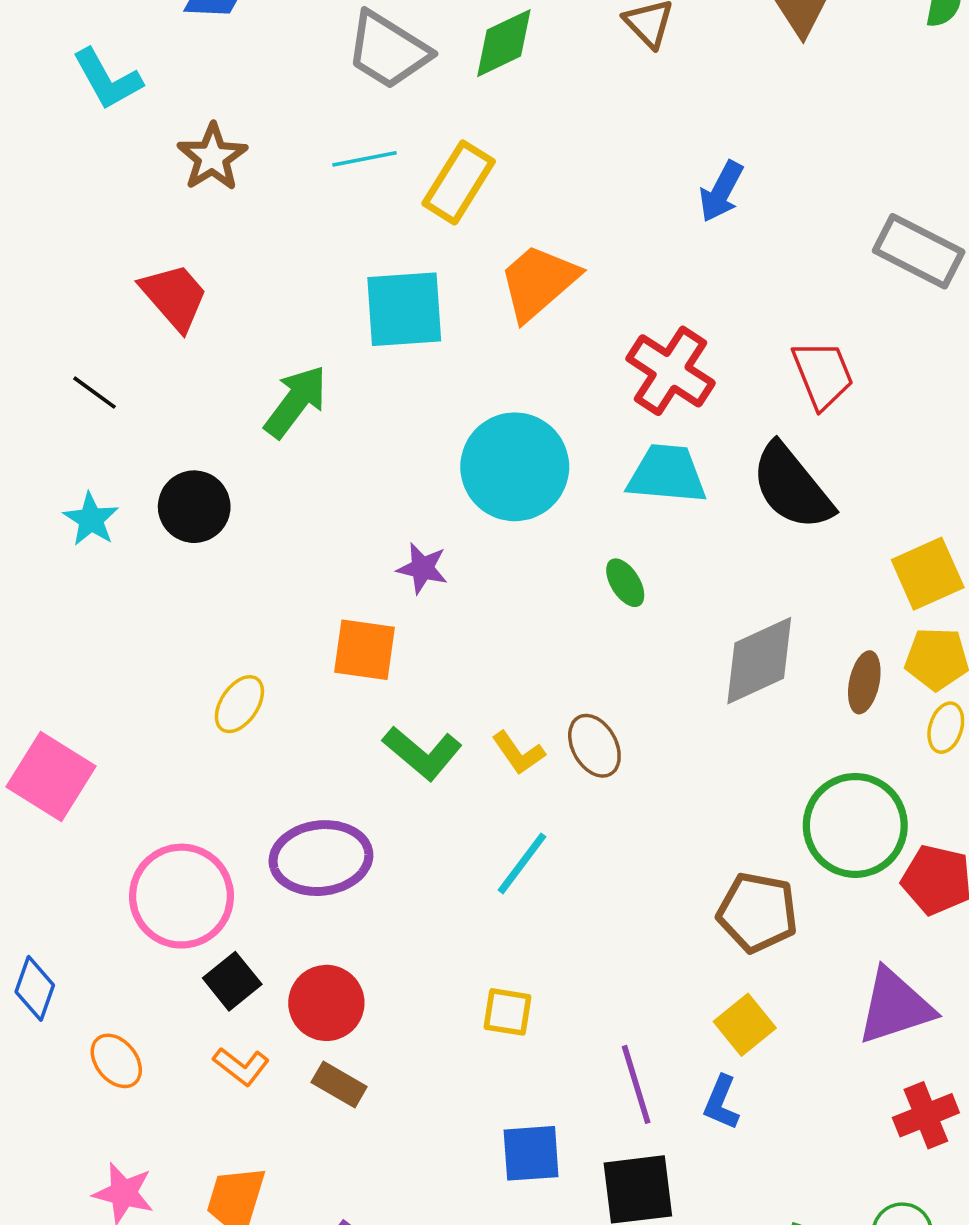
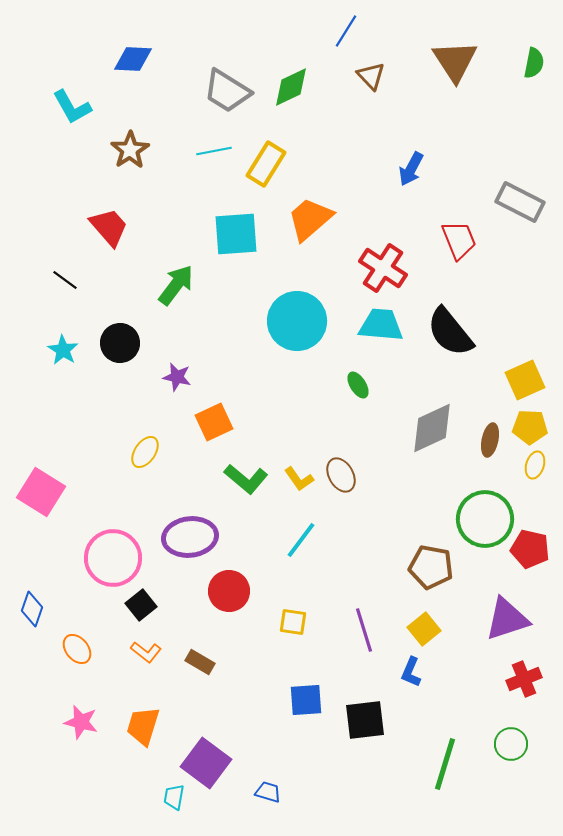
red trapezoid: (823, 374) -> (459, 240), moved
purple star: (422, 568) -> (177, 377), moved
orange square: (364, 650) -> (214, 422), turned -33
red circle: (326, 1003) -> (229, 591), moved
purple line: (636, 1084) -> (364, 630), moved

